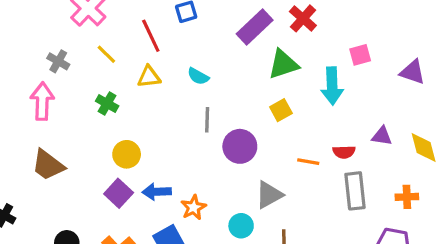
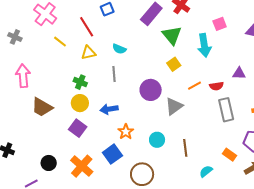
gray cross: (58, 61) -> (15, 37), moved
green triangle: (283, 64) -> (172, 35), turned -45
green cross: (107, 103) -> (80, 82), moved
gray line: (207, 120) -> (114, 74), moved
orange line: (308, 162) -> (194, 86), moved, turned -32
brown trapezoid: (48, 165) -> (42, 107), moved
blue arrow: (157, 192) -> (109, 109), moved
gray triangle: (269, 195) -> (174, 106), moved

